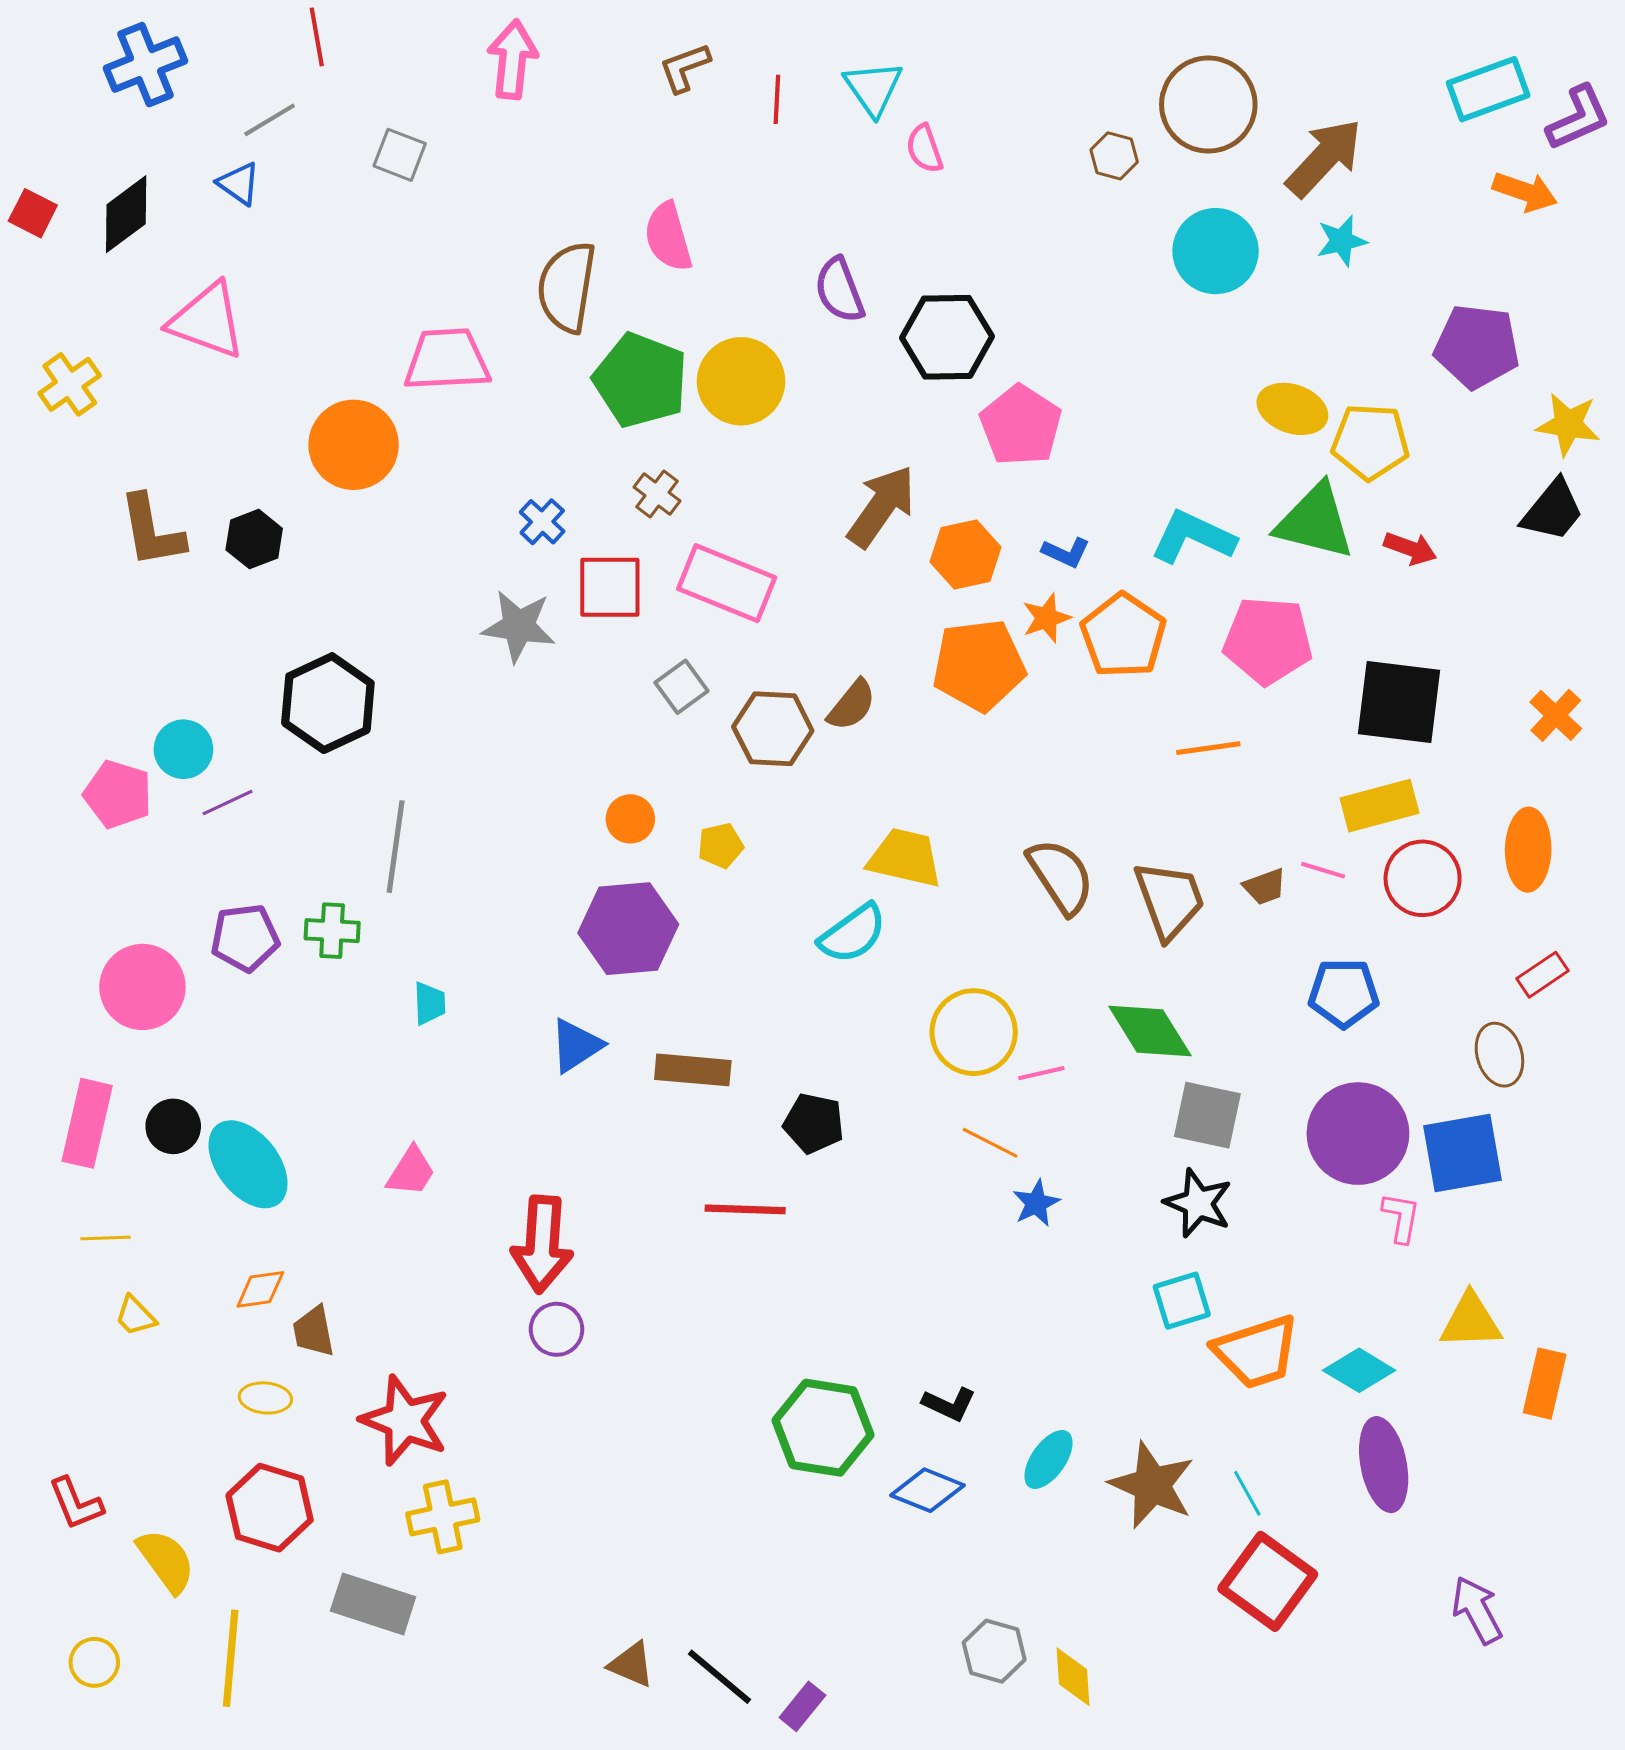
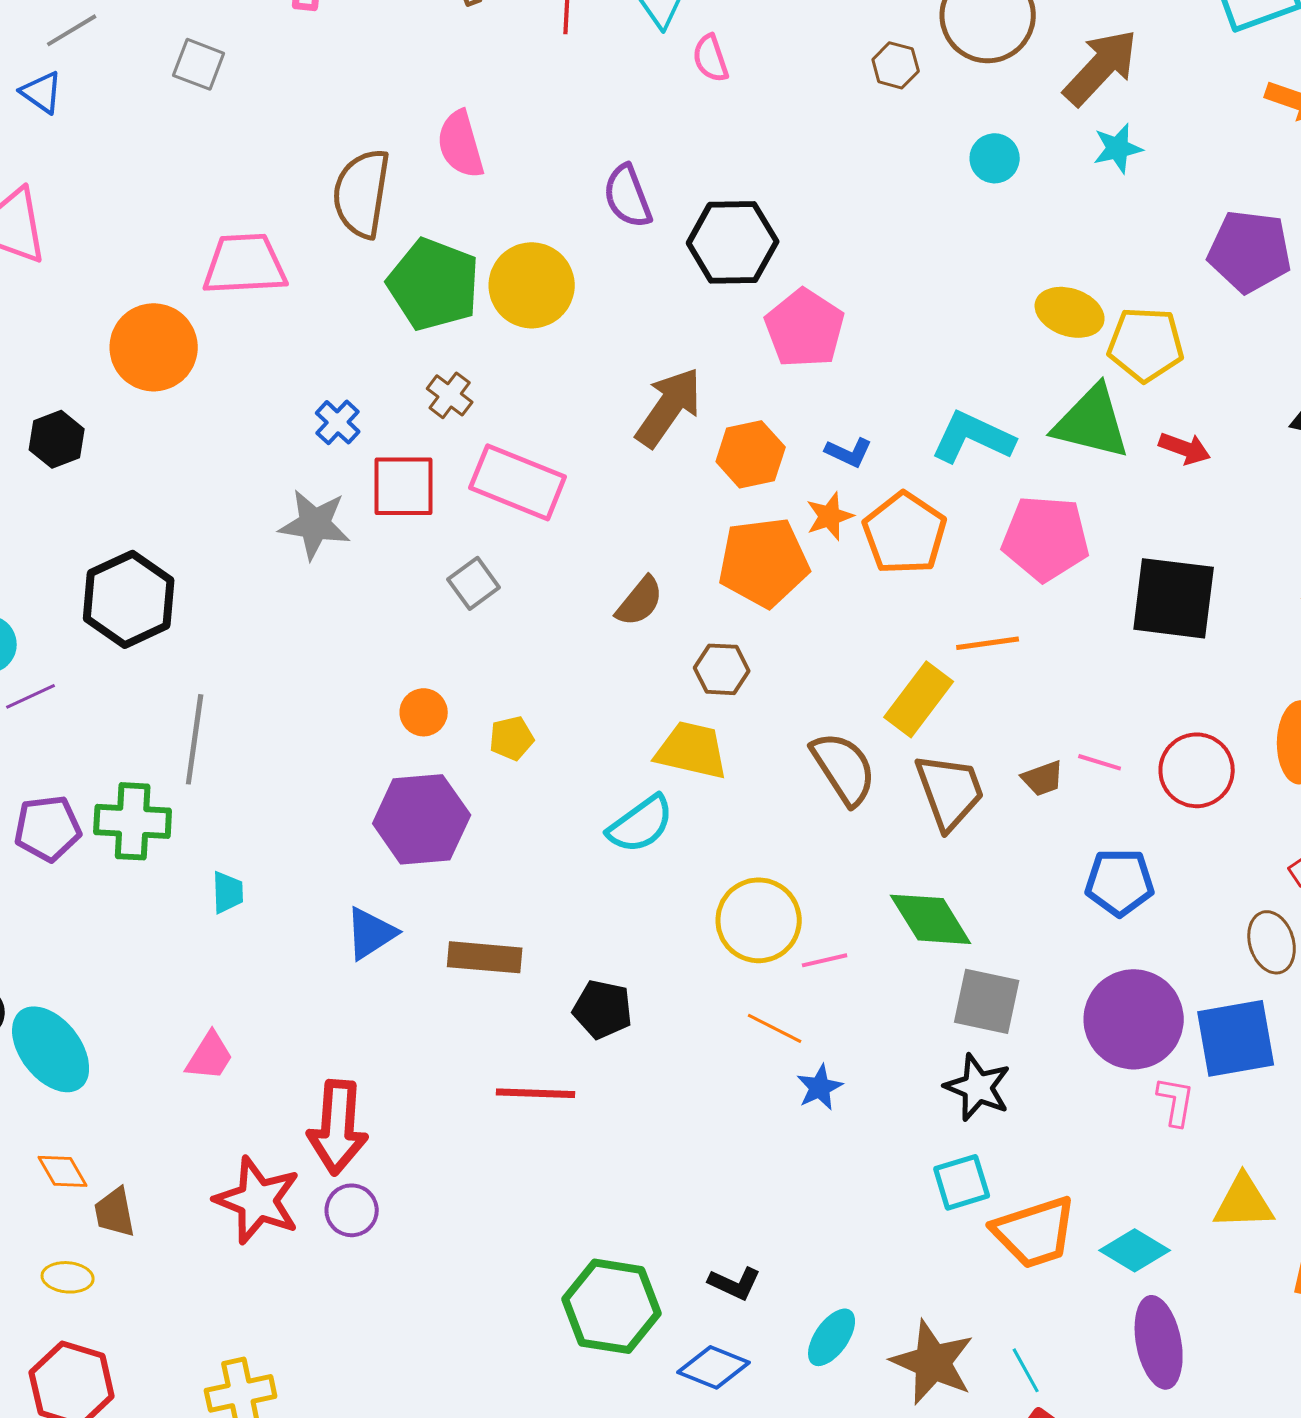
cyan circle: (1216, 251) -> (995, 158), size x0.6
brown hexagon: (773, 729) -> (722, 669), moved, size x0.7
yellow rectangle: (1380, 806) -> (919, 699), moved, turned -38
green cross: (332, 931) -> (133, 821), size x1.4
orange diamond: (260, 1289) -> (63, 1171), turned 68
red star: (405, 1421) -> (258, 1200), moved

